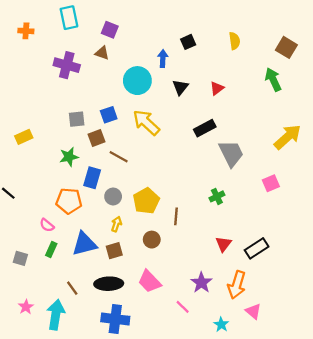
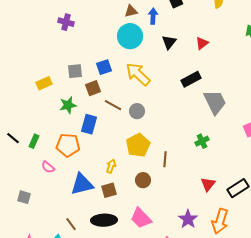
brown triangle: (102, 53) -> (131, 11), moved, turned -32
purple cross: (67, 65) -> (66, 22), size x0.7
yellow rectangle: (24, 137) -> (44, 83), moved
gray circle: (113, 196) -> (137, 111), moved
green rectangle: (51, 249) -> (34, 141), moved

